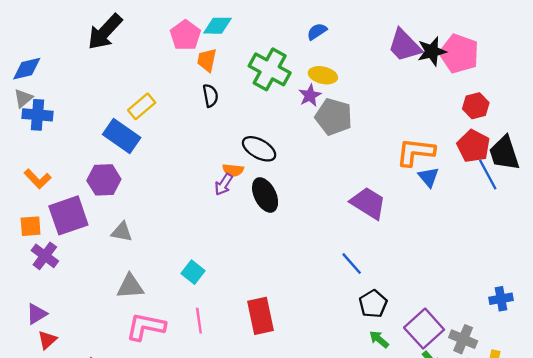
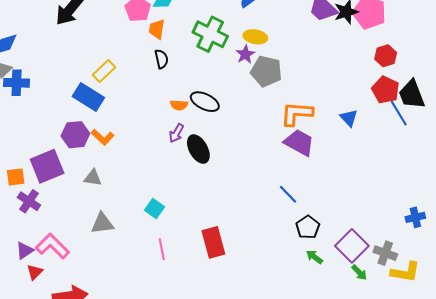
orange L-shape: (415, 152) -> (297, 114), moved
orange semicircle: (233, 170) -> (179, 105), moved
orange L-shape: (38, 179) -> (103, 137), moved
black ellipse: (265, 195) -> (198, 149), moved
pink L-shape: (146, 327) -> (52, 246), moved, turned 36

